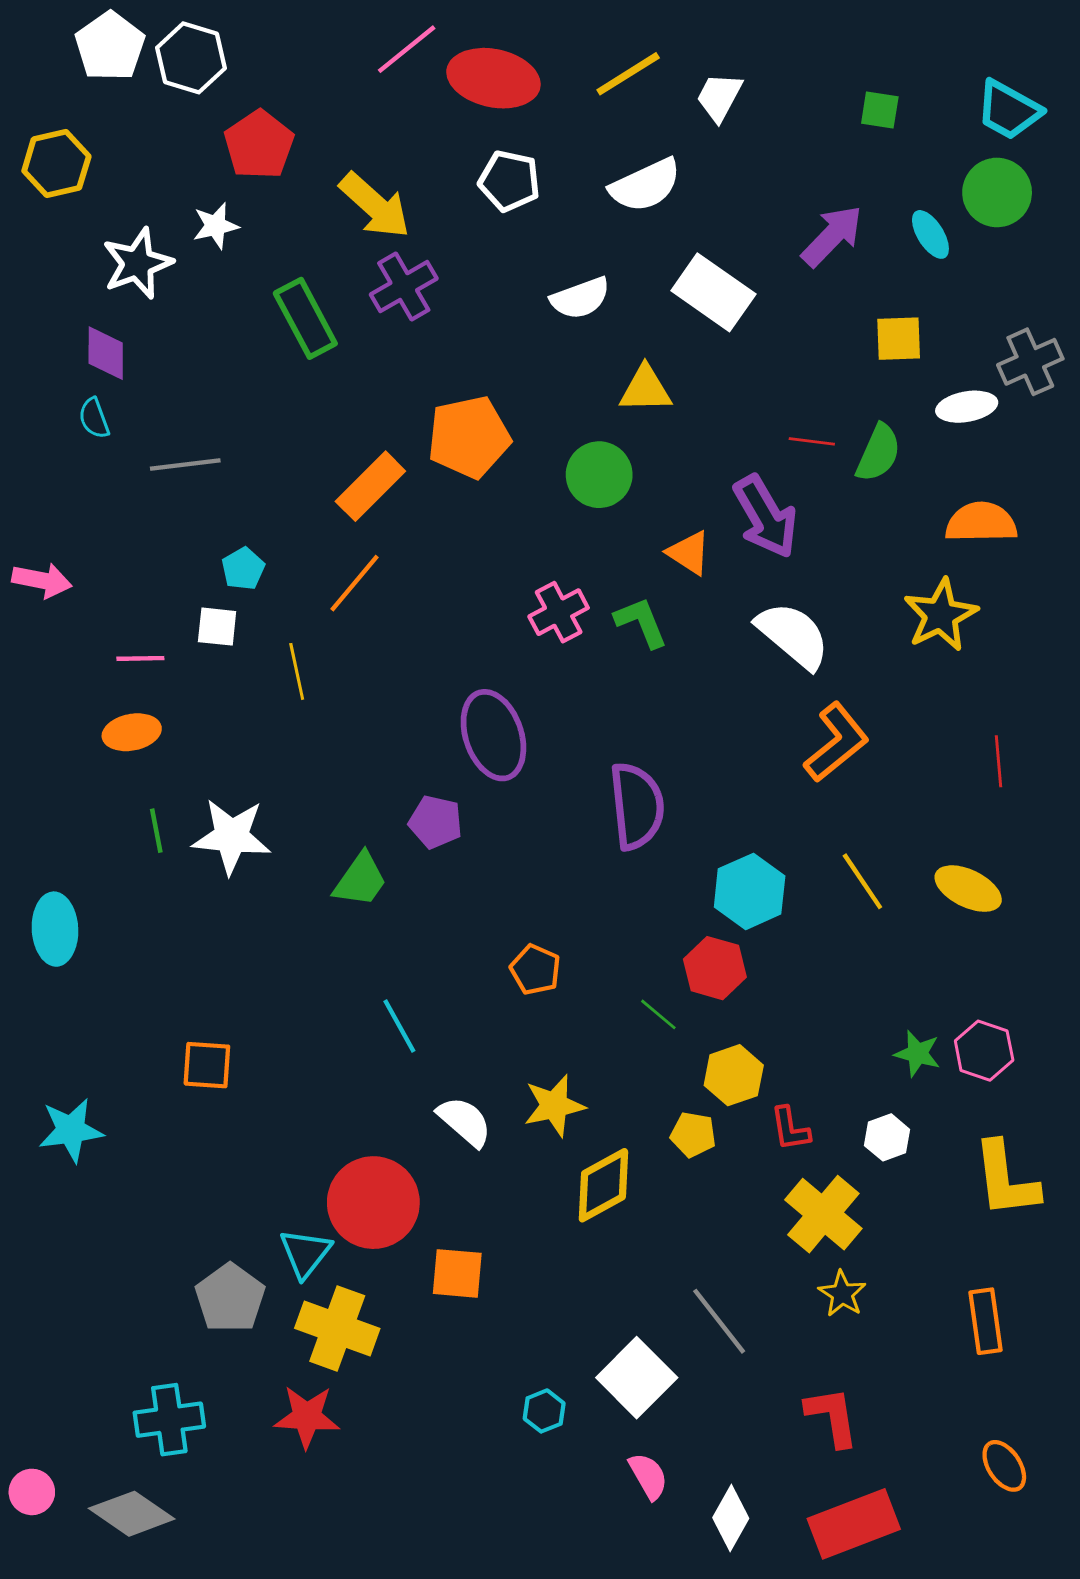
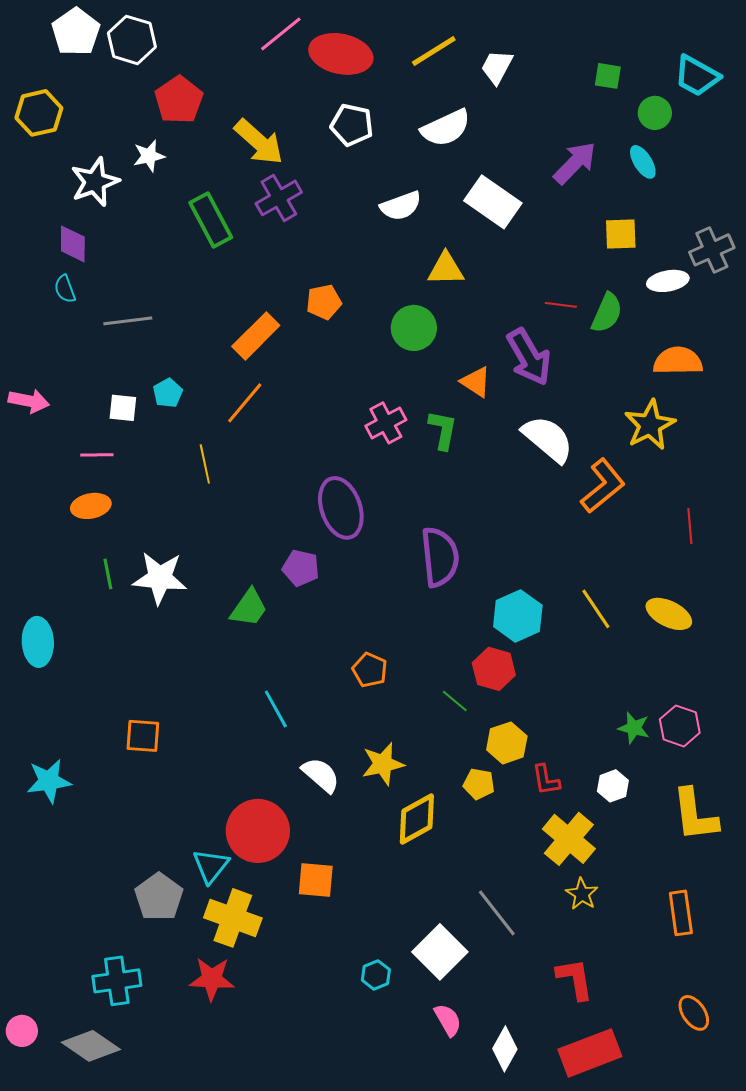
green circle: (997, 192) -> (655, 113), moved, size x0.7
orange pentagon: (469, 437) -> (324, 302), size x0.6
green L-shape: (641, 622) -> (443, 430), turned 33
white square: (217, 627) -> (123, 408), moved
orange L-shape: (836, 742) -> (603, 486), moved

